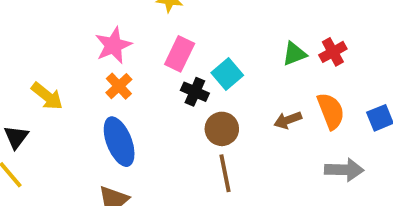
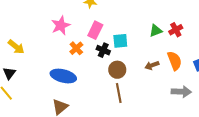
cyan square: (227, 74) -> (120, 41), turned 35
orange cross: (119, 86) -> (76, 48), moved
yellow arrow: (47, 96) -> (16, 47), moved
blue ellipse: (119, 142) -> (63, 76), turned -55

